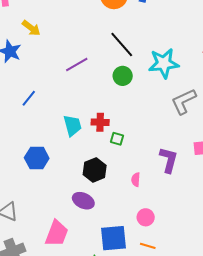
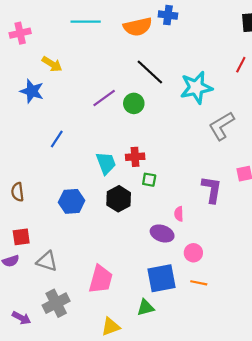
green circle: (123, 76) -> (134, 103), moved
green square: (117, 139) -> (149, 180), moved
black hexagon: (95, 170) -> (119, 199), moved
purple ellipse: (83, 201) -> (162, 233), moved

